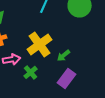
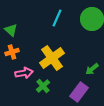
green arrow: (64, 55) -> (92, 69), moved

